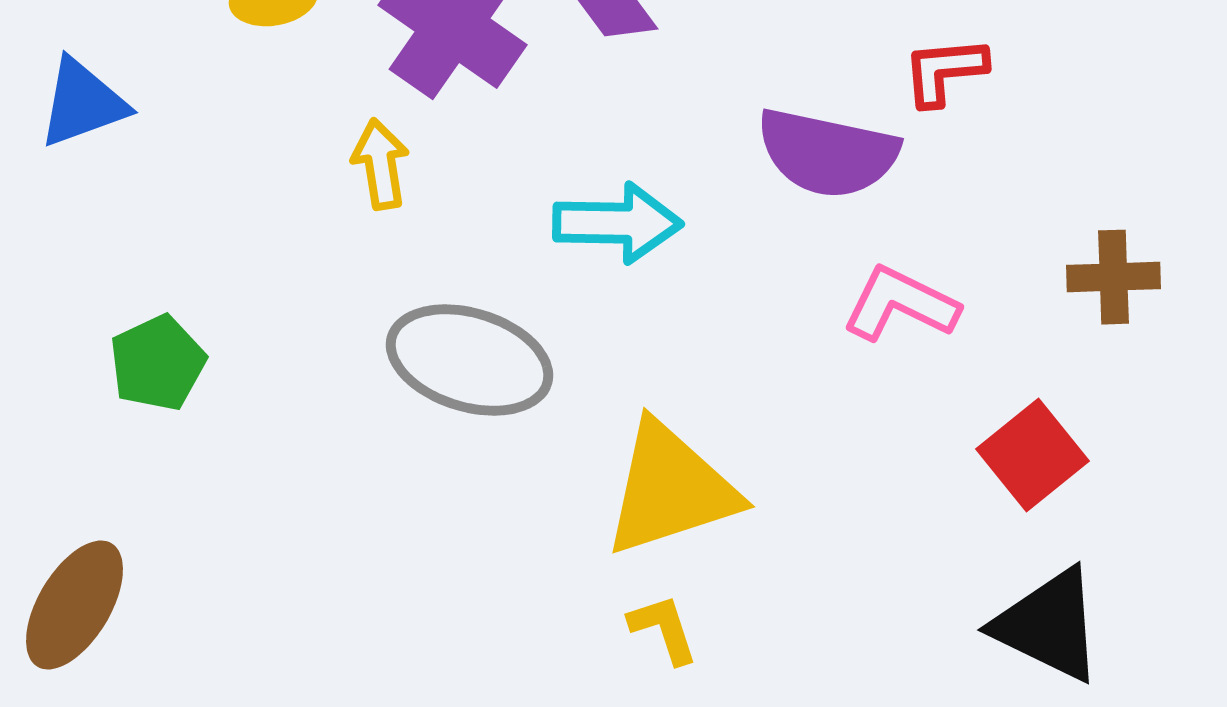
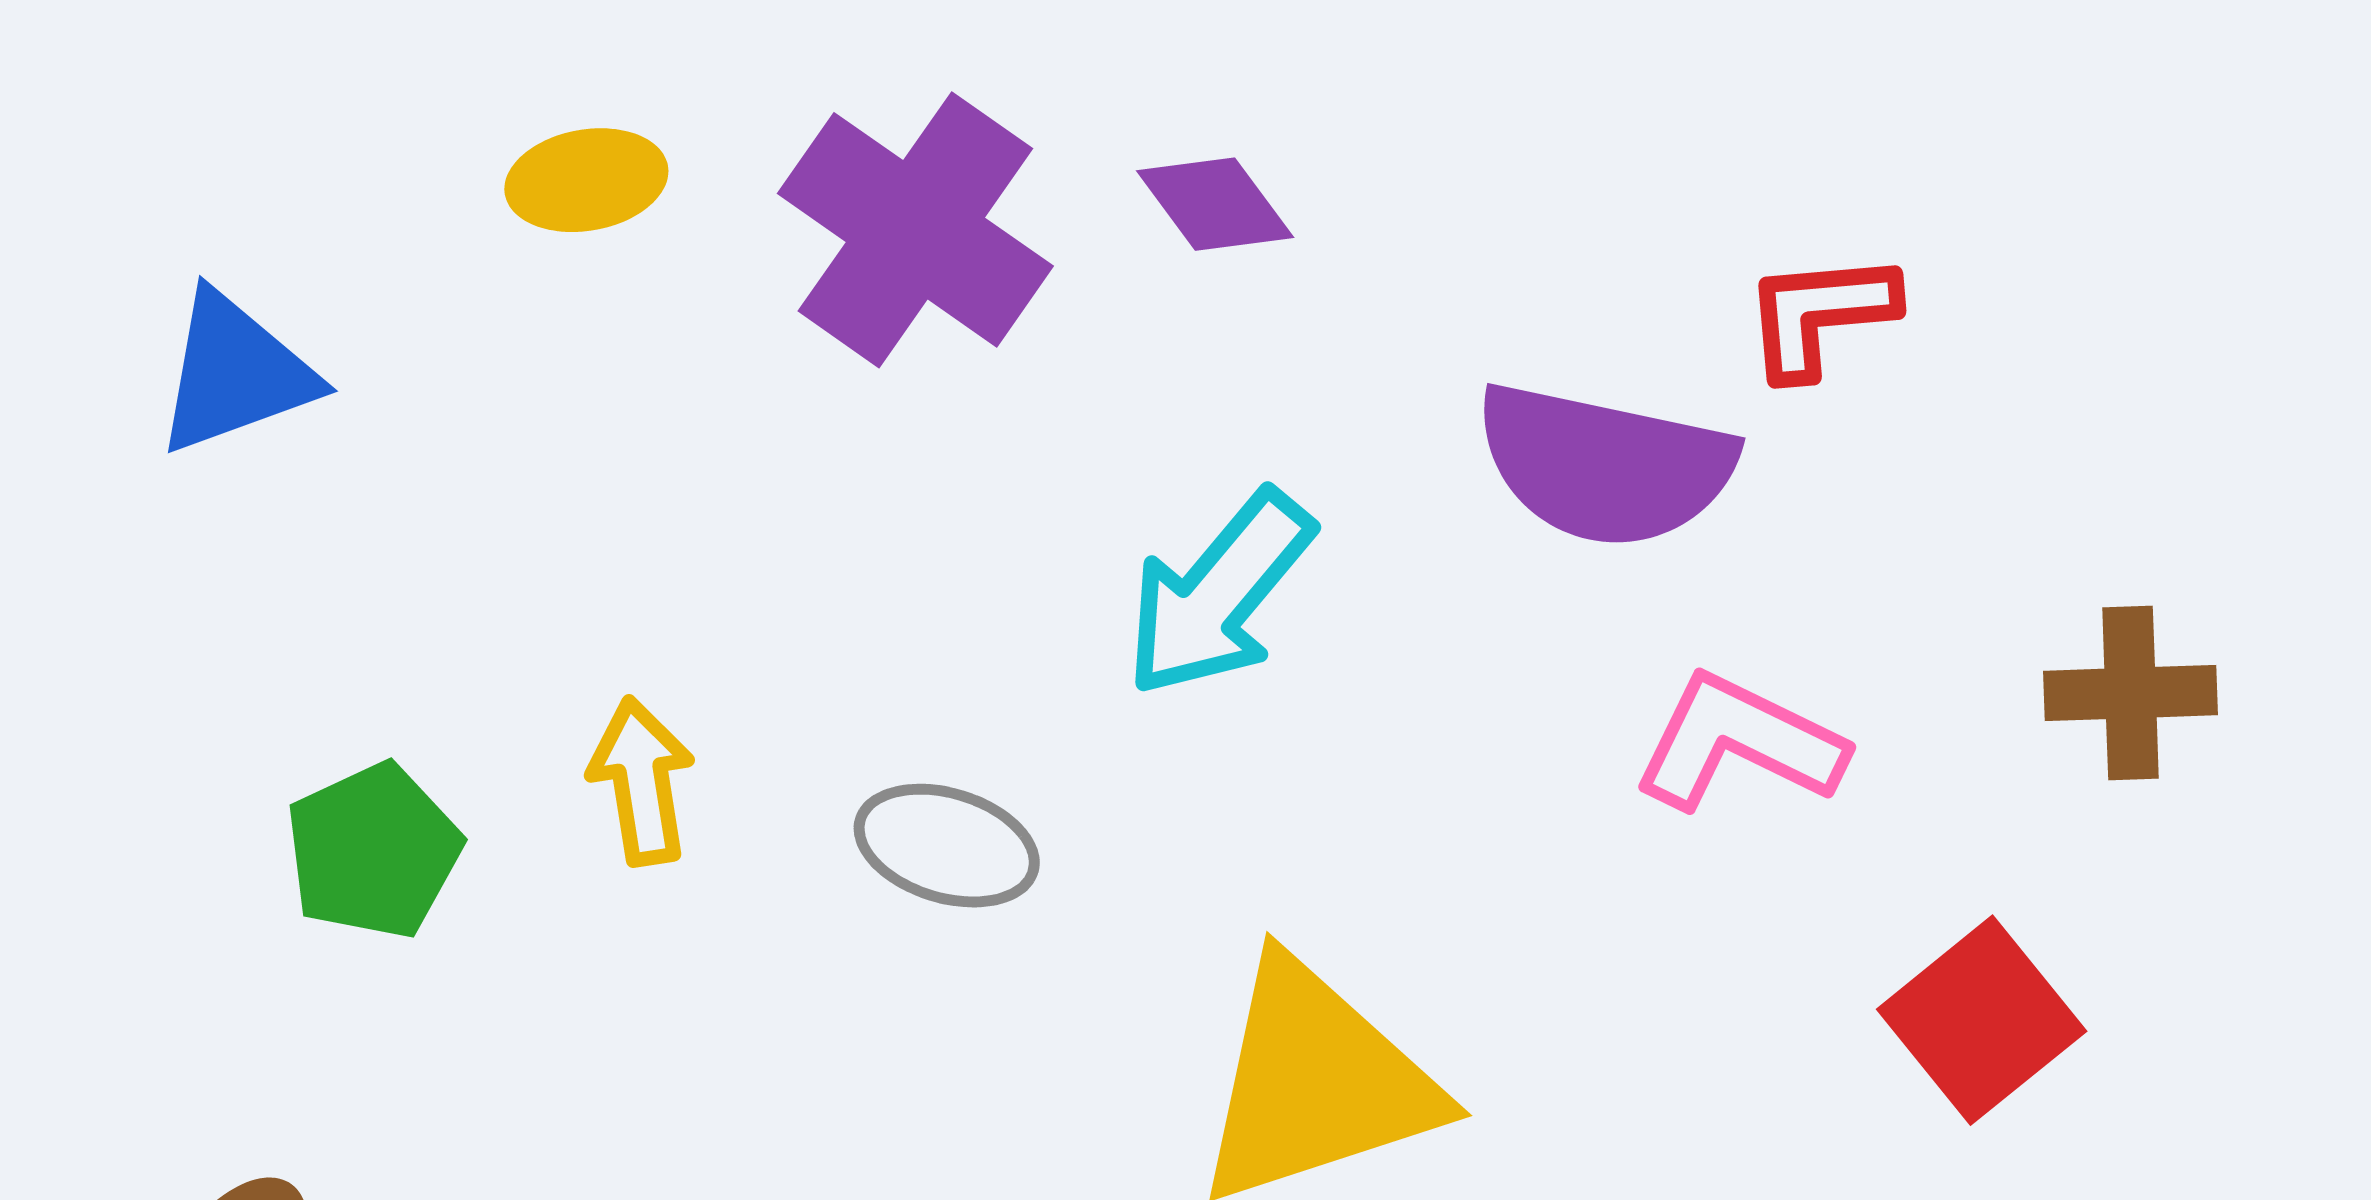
yellow arrow: (380, 164) -> (642, 781), moved
cyan arrow: (618, 223) -> (1219, 594), turned 129
gray ellipse: (470, 360) -> (947, 846), size x0.6

